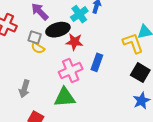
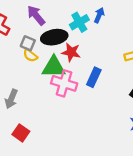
pink cross: (71, 70) -> (64, 83), turned 35
green triangle: (65, 97) -> (54, 67), moved

